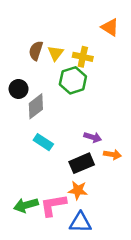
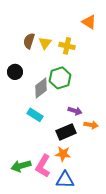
green hexagon: (73, 80) -> (60, 78), moved
gray diamond: (36, 106) -> (41, 88), moved
pink L-shape: (53, 205) -> (43, 166), turned -50

